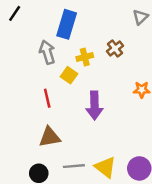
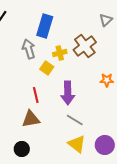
brown cross: (115, 49) -> (85, 46), size x1.6
red line: (47, 98) -> (36, 95), moved
gray line: (74, 166) -> (75, 120), moved, turned 36

